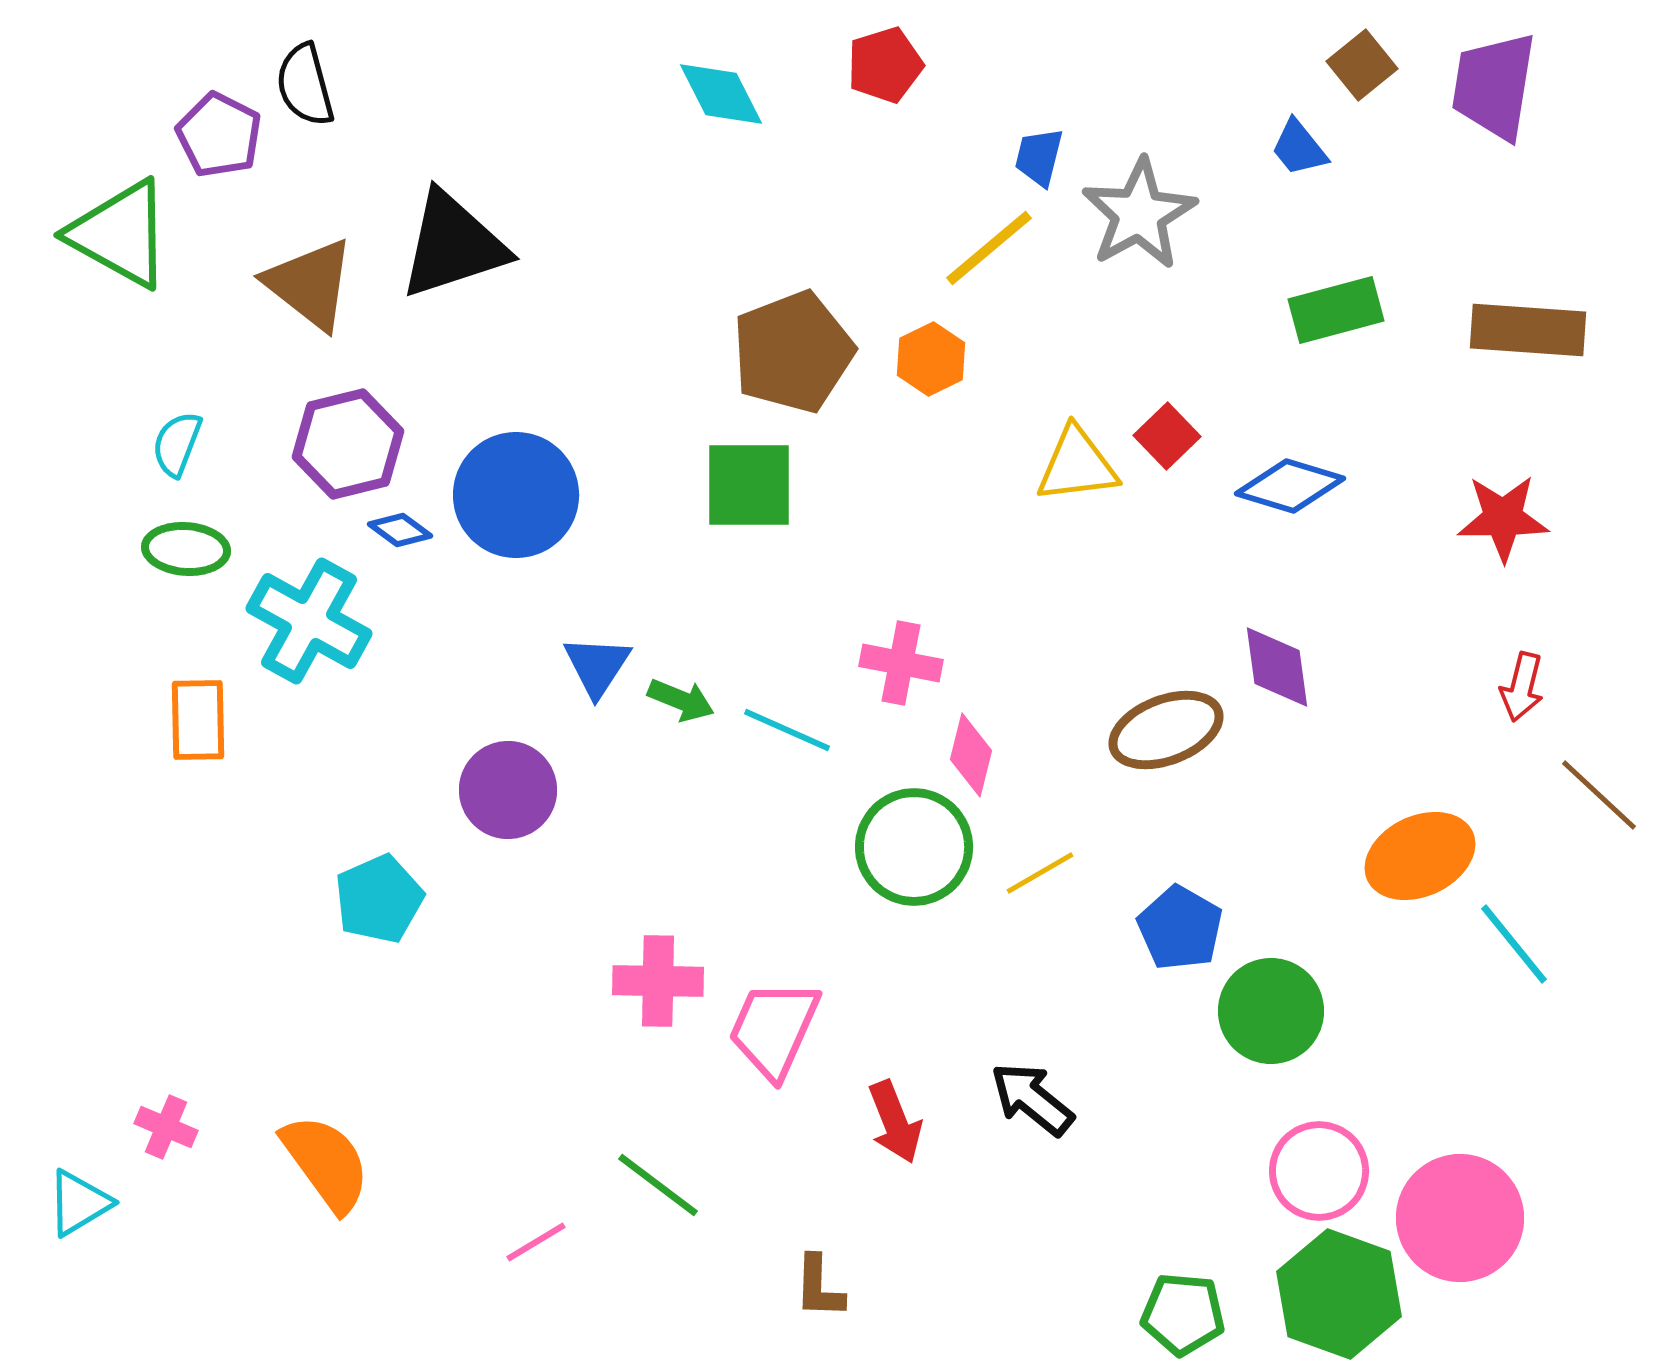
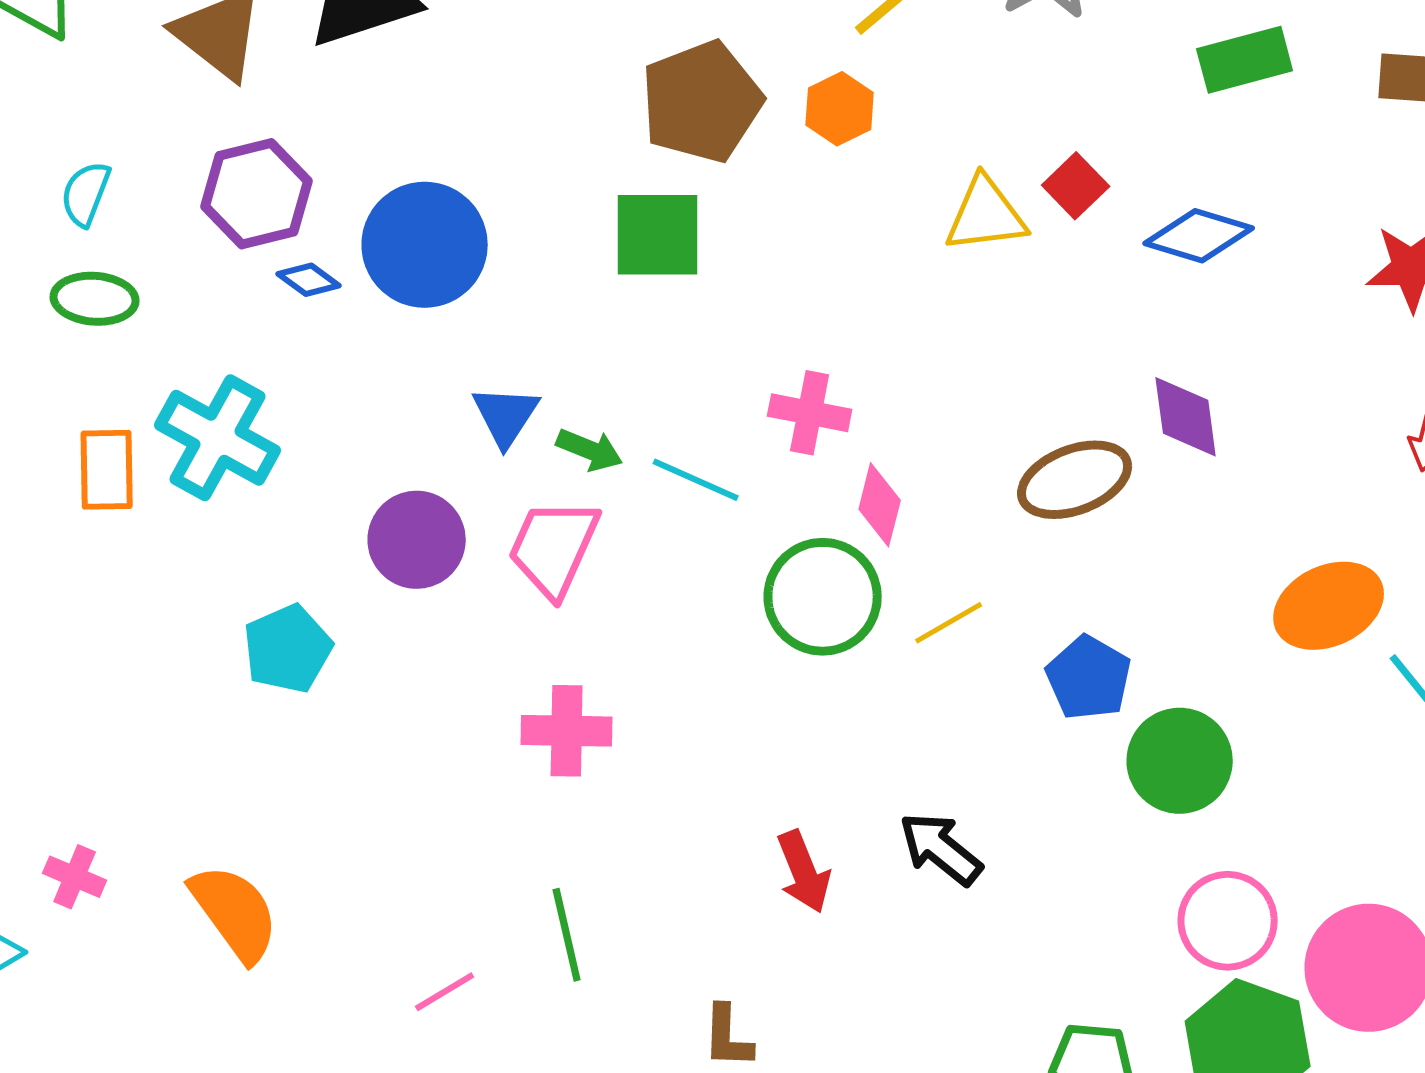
cyan cross: (309, 621) -> (218, 438), moved
pink trapezoid: (774, 1029) -> (554, 548), moved
green line: (658, 1185) -> (567, 935), turned 40

